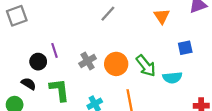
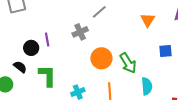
gray cross: (88, 61) -> (80, 32), moved
cyan semicircle: (172, 78) -> (147, 86), moved, turned -96

